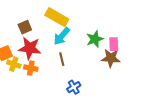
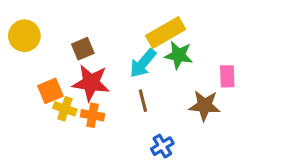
yellow rectangle: (57, 17) -> (166, 32), moved, turned -60
green star: (95, 39) -> (179, 55), moved, turned 30
brown star: (111, 58) -> (205, 106), moved

